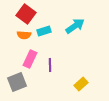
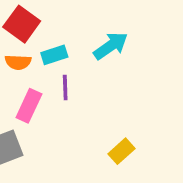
purple line: (50, 65) -> (65, 88), moved

